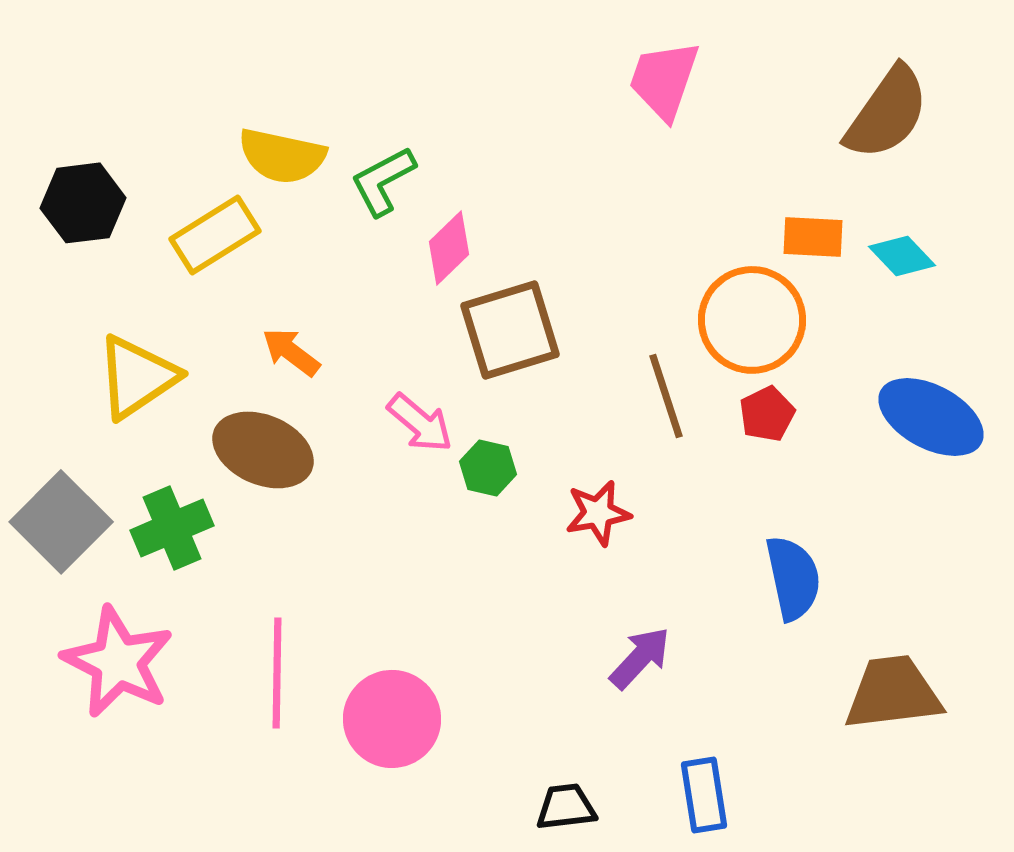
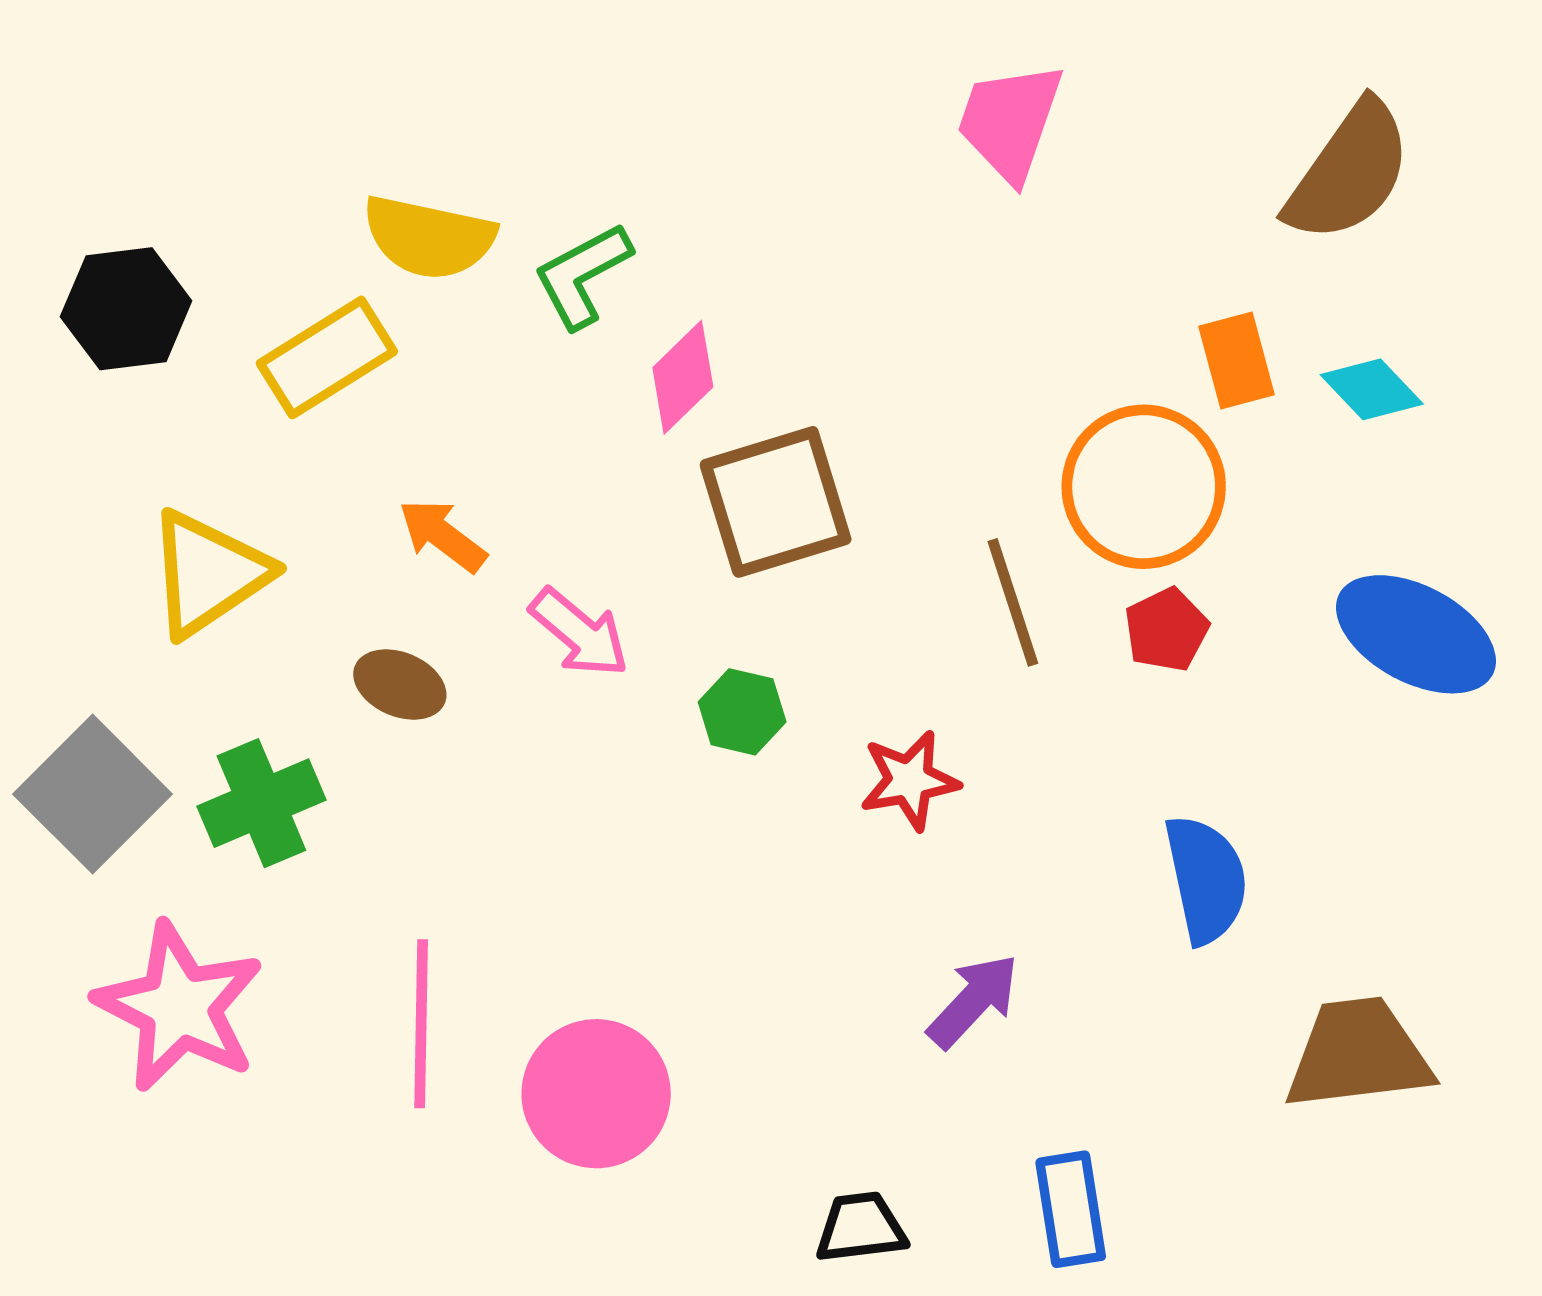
orange rectangle: (813, 237) -> (1236, 360), turned 72
pink arrow: (420, 423) -> (579, 633), moved
brown ellipse: (263, 450) -> (400, 684), size x0.6

